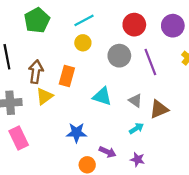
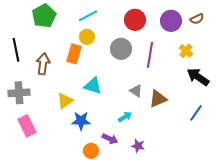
purple line: (150, 62) -> (150, 55), turned 30
orange rectangle: (67, 76) -> (74, 54), moved
yellow triangle: (44, 96) -> (65, 101), moved
cyan triangle: (102, 96) -> (93, 86), moved
cyan arrow: (136, 128) -> (125, 117), moved

